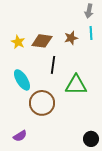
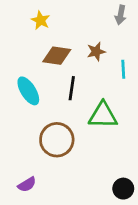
cyan line: (91, 33) -> (123, 69), moved
yellow star: (18, 42) -> (41, 20), moved
cyan ellipse: (22, 80) -> (28, 91), moved

